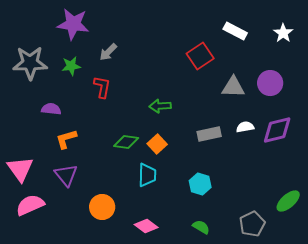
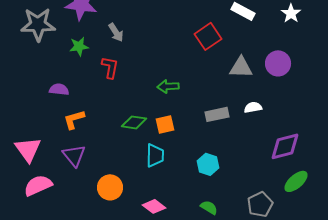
gray arrow: (108, 52) -> (116, 32), turned -78
gray star: (30, 63) -> (38, 24), moved
purple diamond: (277, 130) -> (285, 146), moved
orange square: (157, 144) -> (165, 124), turned 30

